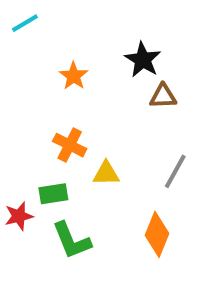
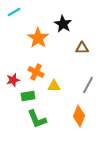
black star: (143, 60) -> (63, 24), moved
orange star: (74, 76) -> (38, 38), size x1.5
red star: (19, 216) -> (13, 80), moved

